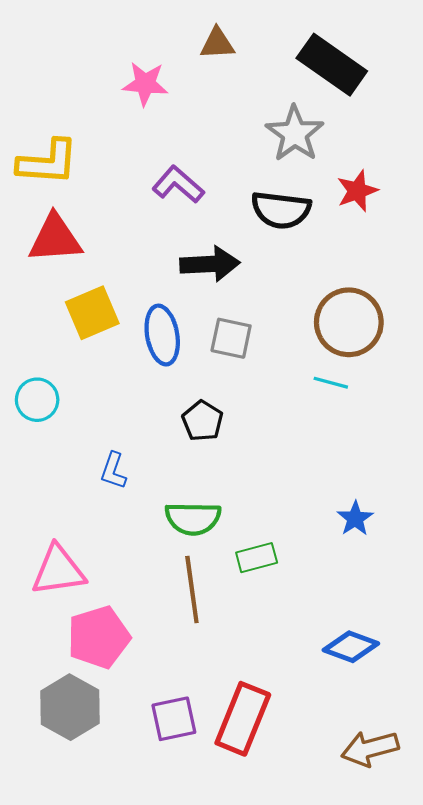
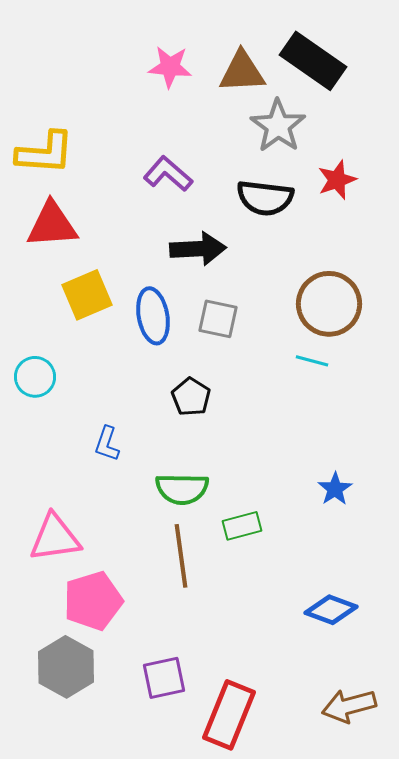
brown triangle: (217, 43) -> (242, 72), moved, size x1.4
pink star: (145, 84) -> (170, 67), moved
red rectangle: (243, 719) -> (229, 715), moved

